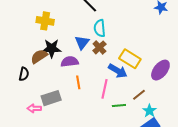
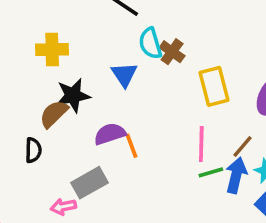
brown cross: (99, 47) -> (172, 52), moved
yellow rectangle: (130, 59) -> (214, 86), turned 55
purple semicircle: (70, 62) -> (110, 134), moved
blue arrow: (118, 71) -> (236, 175), moved, turned -96
pink line: (105, 89) -> (201, 144), moved

